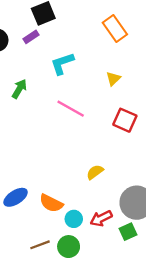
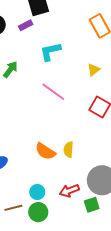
yellow semicircle: (95, 172) -> (68, 150), turned -56
orange semicircle: (51, 203) -> (45, 151), moved
cyan circle: (74, 219) -> (37, 192), moved

